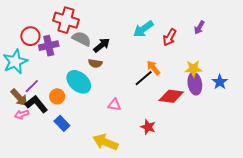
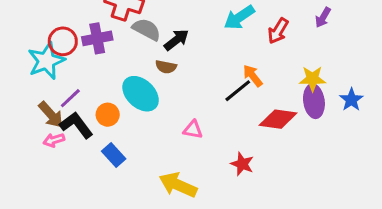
red circle: (30, 36) -> (63, 41), moved

